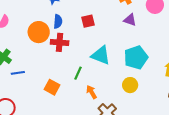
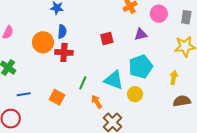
purple triangle: (130, 20) -> (141, 34), moved, turned -32
red square: (88, 21) -> (107, 38), moved
cyan triangle: (101, 55) -> (114, 80), moved
blue line: (18, 73) -> (24, 94), moved

